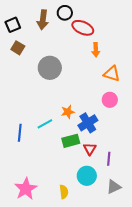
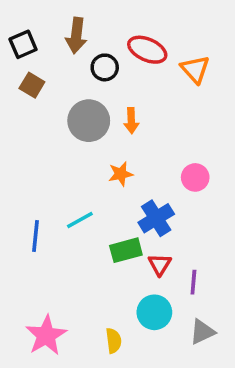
black circle: (65, 13) -> (105, 67), moved
orange arrow: (96, 50) -> (131, 121), moved
orange triangle: (112, 74) -> (195, 69), moved, turned 30
orange star: (68, 112) -> (121, 174), moved

